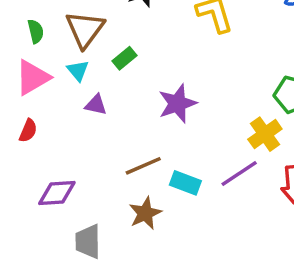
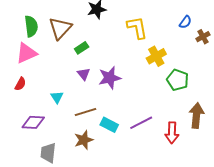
green semicircle: (36, 31) -> (31, 26), size x1.5
cyan triangle: (78, 71) -> (57, 97), moved
purple triangle: (96, 105) -> (84, 74), moved, turned 32
yellow cross: (265, 134) -> (156, 56), moved

